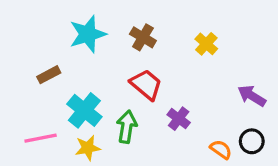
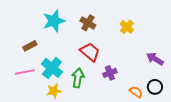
purple cross: (179, 119) -> (110, 73), turned 32
pink line: (41, 138) -> (25, 72), moved

